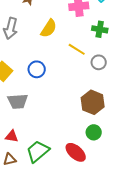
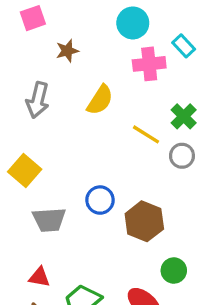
green cross: (100, 29) -> (184, 116), moved, turned 35
blue circle: (37, 69) -> (100, 200), moved
brown hexagon: (93, 102) -> (144, 221), moved

